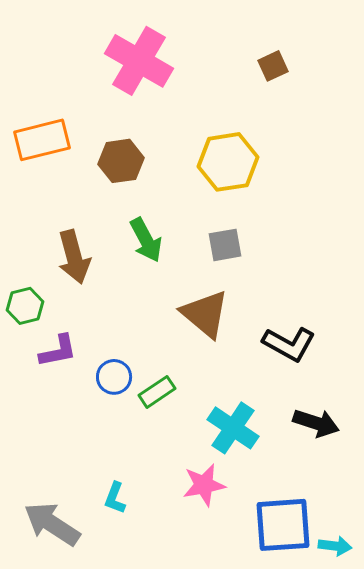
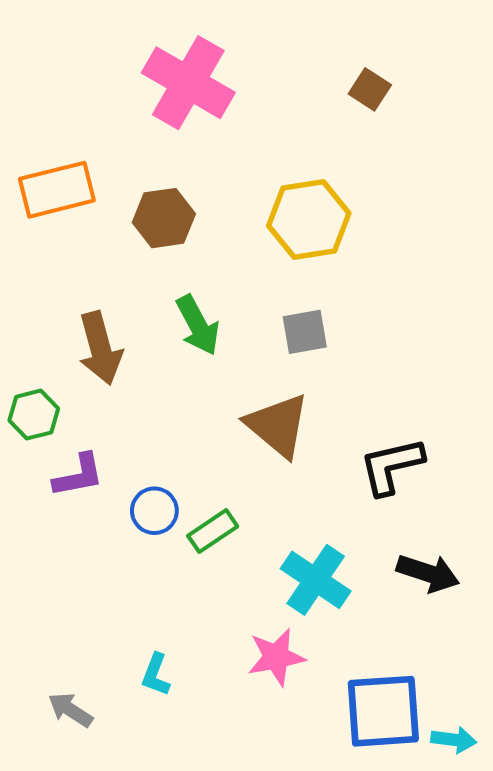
brown square: (273, 66) -> (370, 89), turned -32
black L-shape: (289, 344) -> (391, 466), turned 138
gray arrow: (52, 524) -> (70, 710), size x0.6

